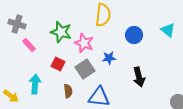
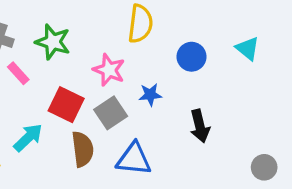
green star: (61, 32) -> (53, 42), moved
red square: (58, 64) -> (66, 105), size x1.5
cyan arrow: (35, 84) -> (28, 138), turned 42
brown semicircle: (68, 91) -> (83, 149), size x1.5

